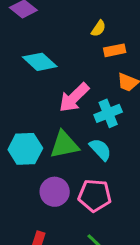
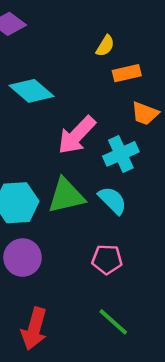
purple circle: (55, 192) -> (23, 258), moved
pink pentagon: (95, 195) -> (107, 259), size x0.7

